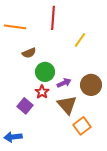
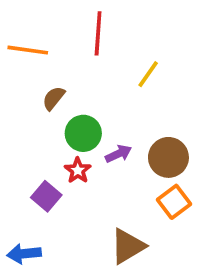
brown semicircle: (29, 53) -> (54, 98), turned 152
brown triangle: (67, 105) -> (128, 246), moved, turned 40
orange square: (82, 126) -> (174, 202), moved

